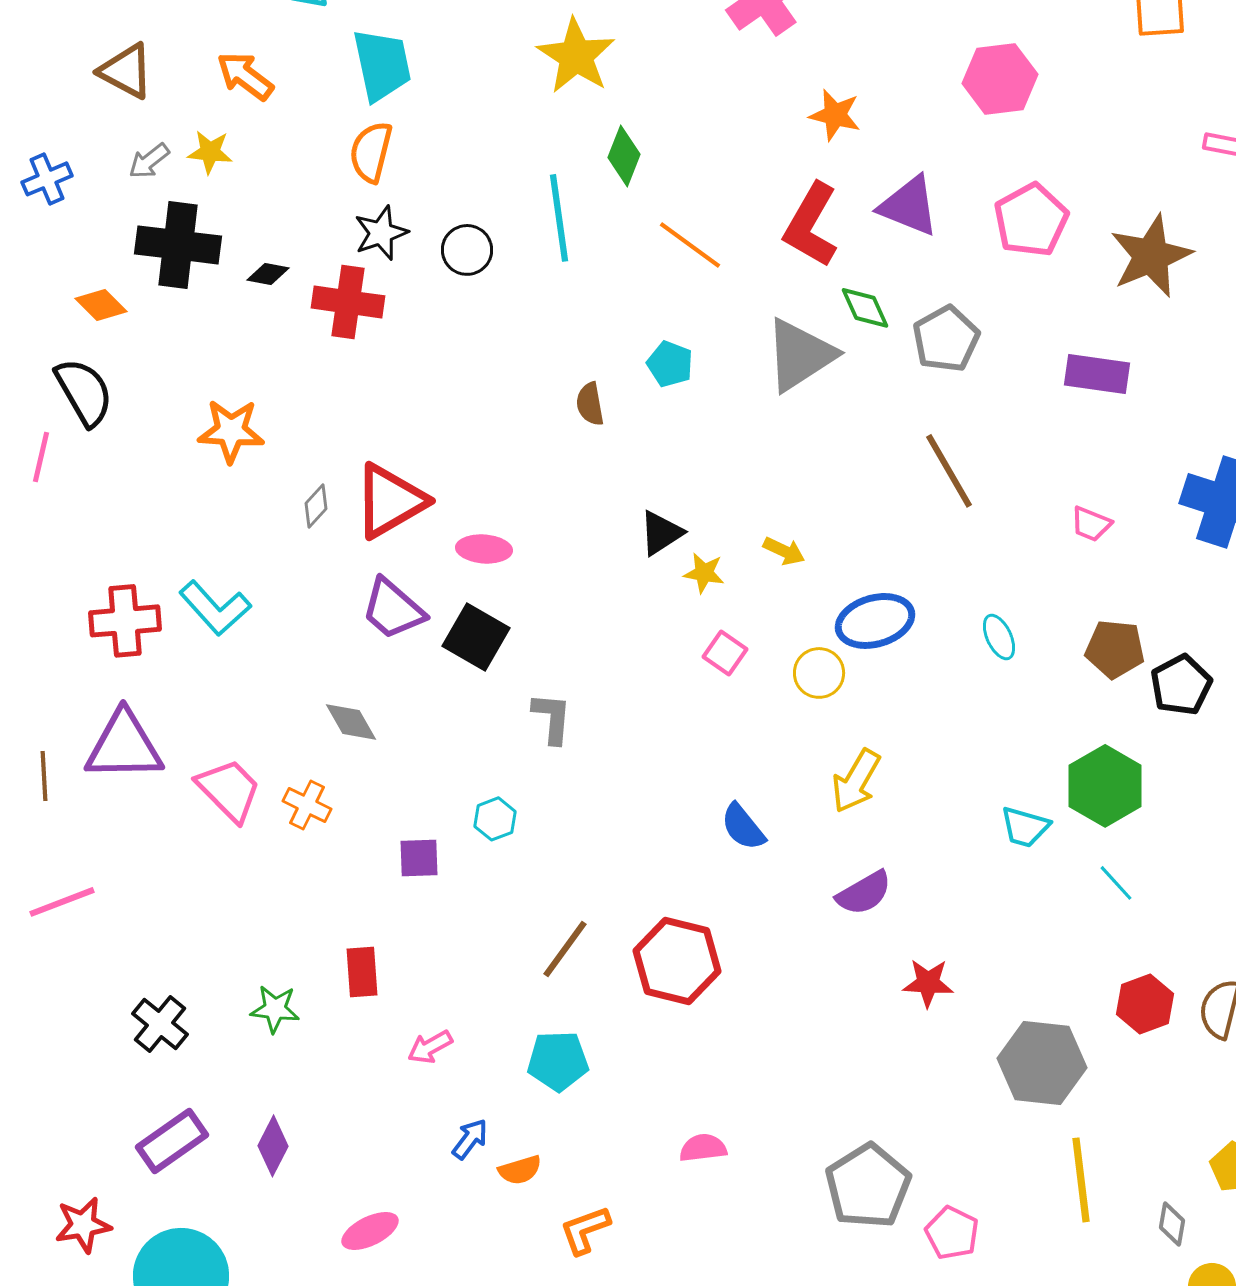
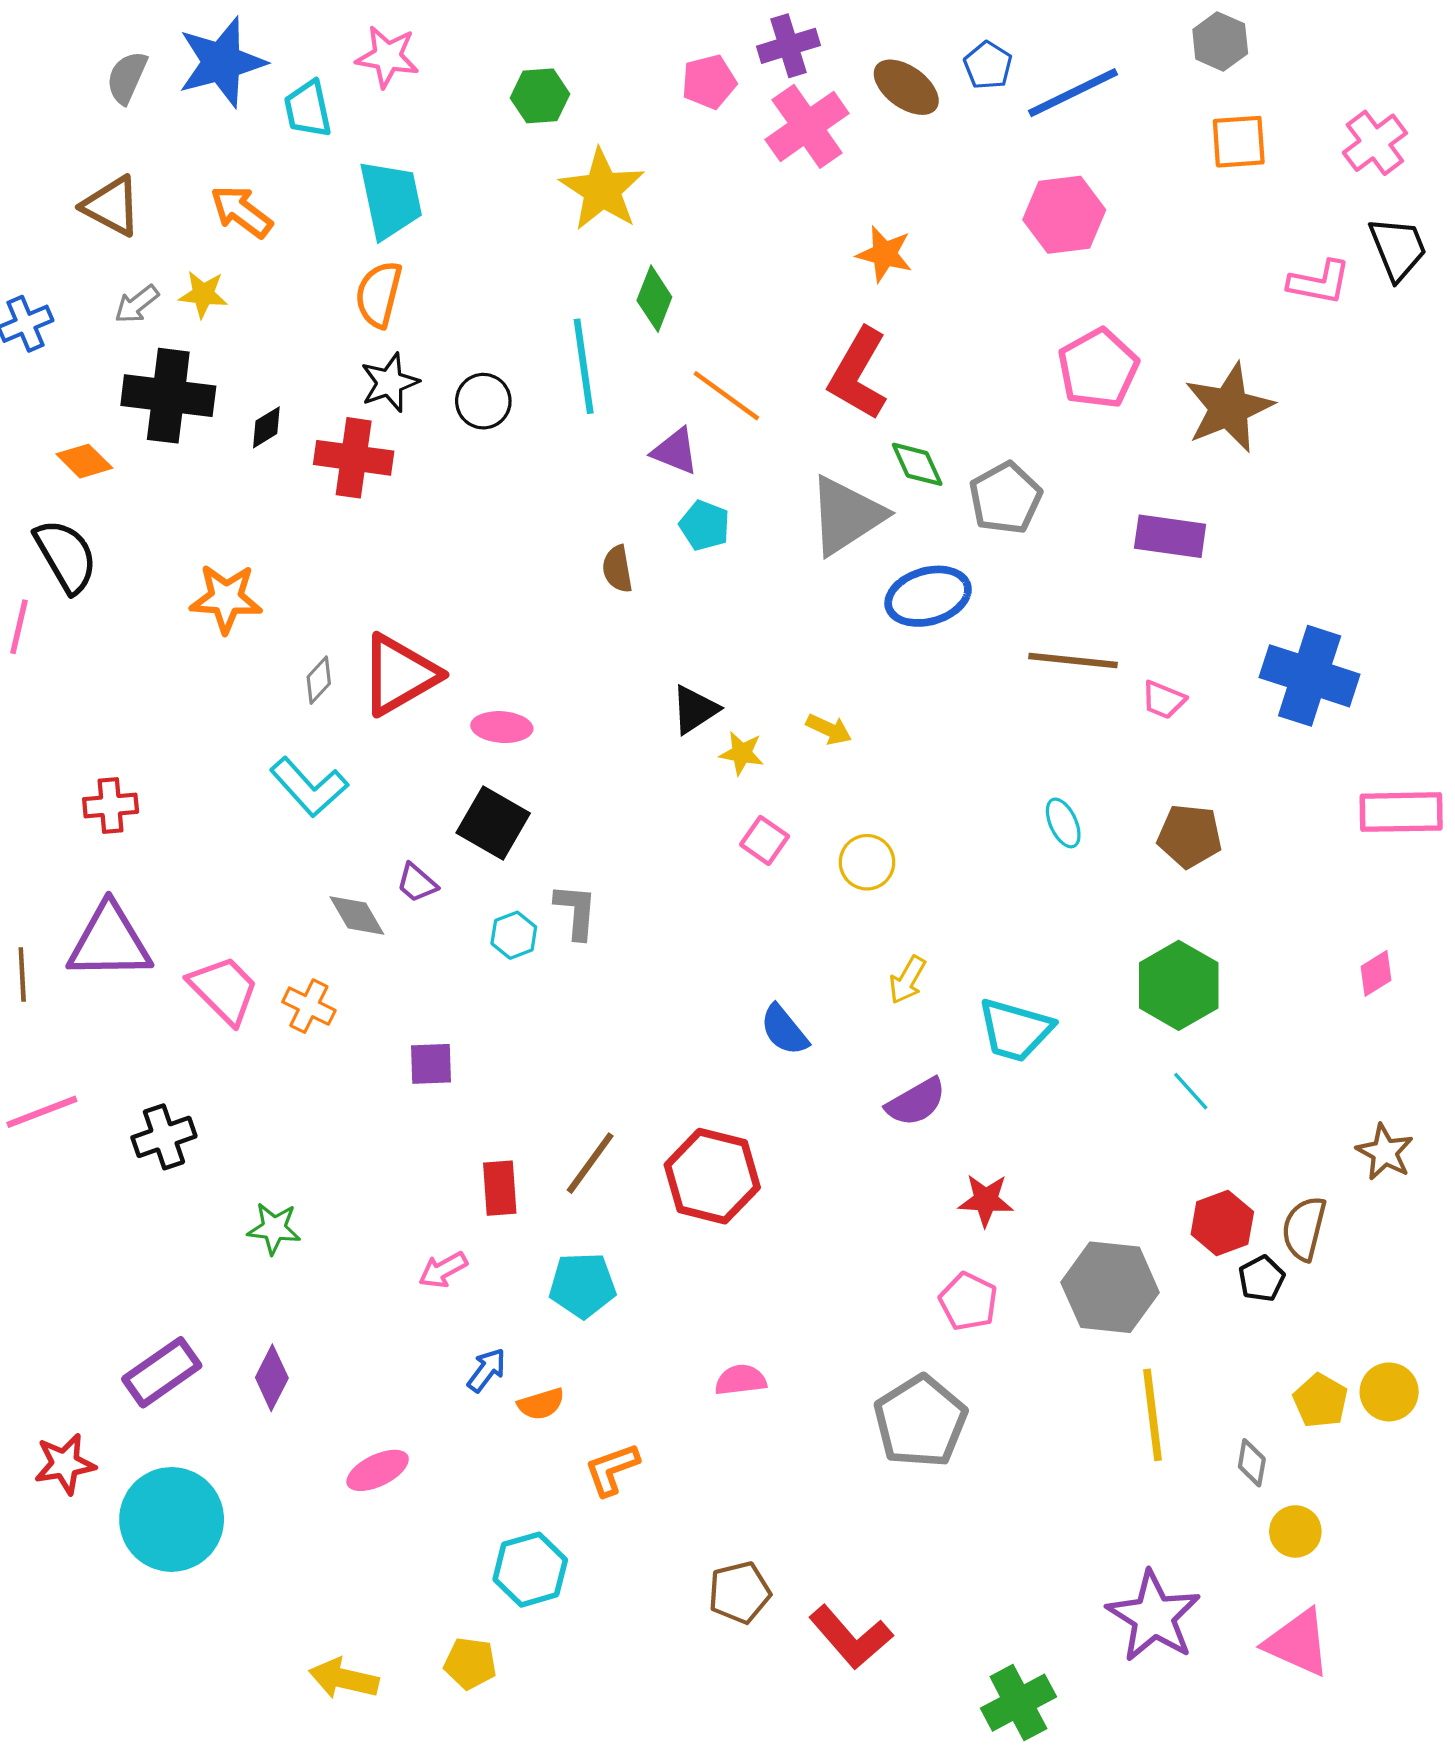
purple triangle: (909, 206) -> (675, 451), moved, size x0.7
black diamond: (268, 274) -> (266, 427), turned -42
brown line: (949, 471) -> (1073, 661), moved, turned -54
cyan L-shape: (215, 608) -> (309, 787), moved
purple trapezoid: (393, 609) -> (417, 883), moved, size x0.6
red cross: (125, 621) -> (111, 806), size x0.7
blue ellipse: (875, 621) -> (928, 596), moved
black pentagon: (1181, 685) -> (1262, 1279), moved, size x0.7
yellow arrow: (856, 781) -> (907, 980), size x0.7
cyan hexagon: (495, 819) -> (514, 935), moved
cyan trapezoid: (1025, 827) -> (1015, 1030), moved, size x1.4
red rectangle: (362, 972) -> (500, 1188), moved
black cross: (160, 1024) -> (164, 1137), moved, turned 32
pink pentagon: (952, 1233) -> (968, 1301), moved

